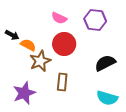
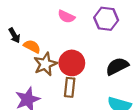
black arrow: (12, 35) -> (14, 35), turned 32
red circle: (64, 44) -> (72, 63), moved

